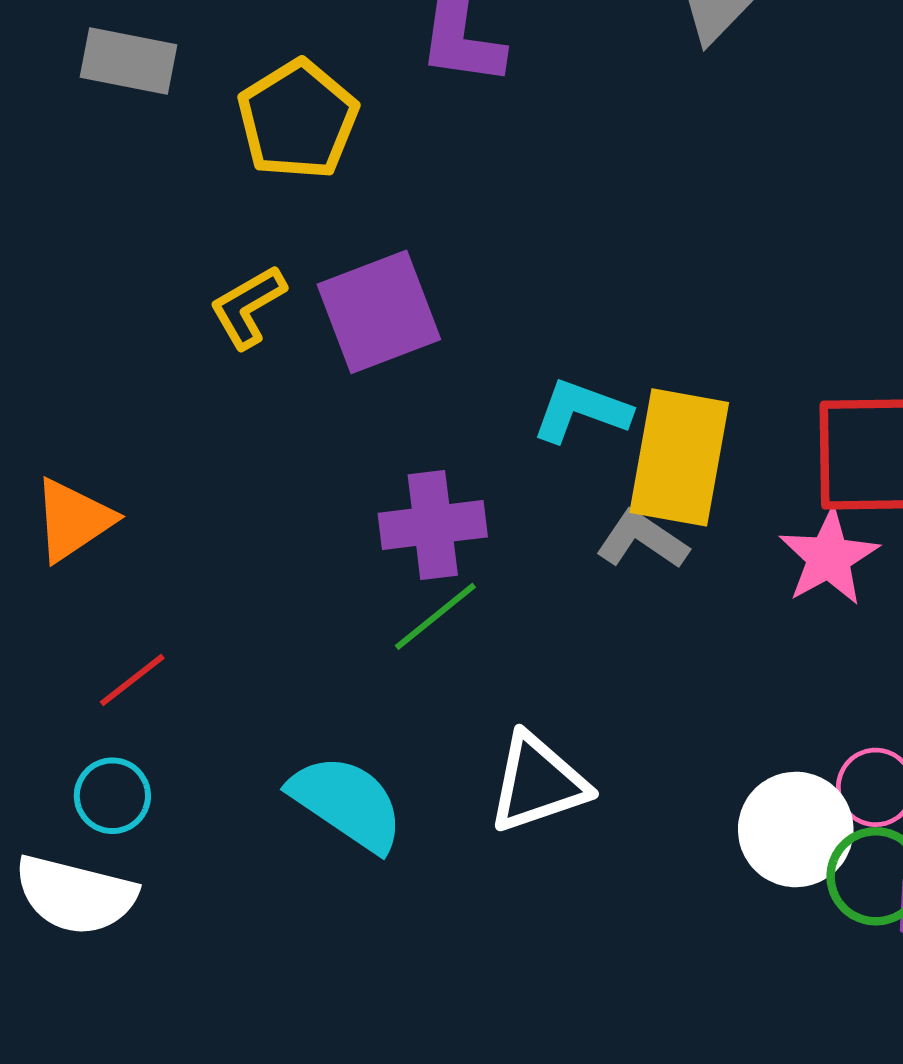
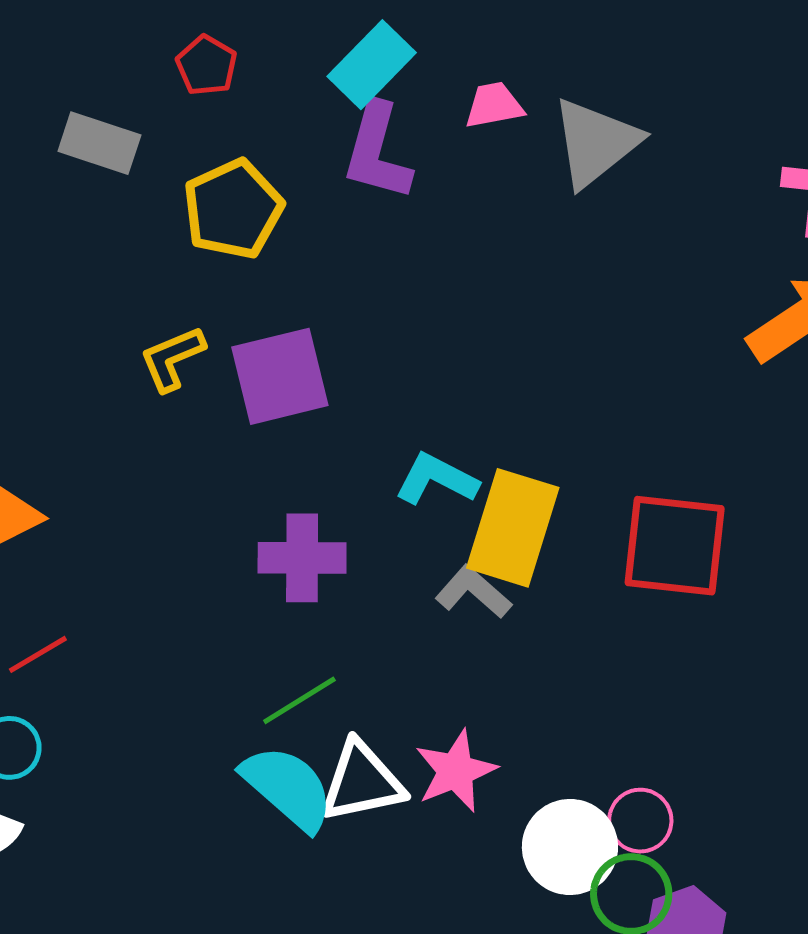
pink star: (829, 557) -> (456, 771), moved
green line: (435, 616) -> (299, 700), moved
cyan semicircle: (347, 803) -> (288, 788), moved

